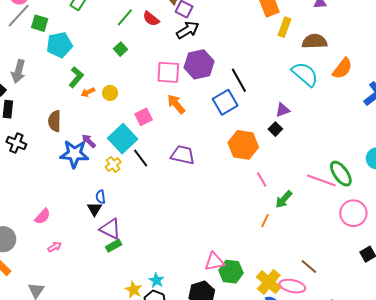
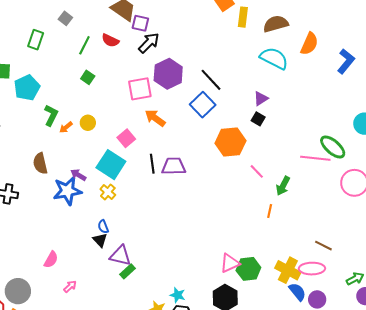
black line: (141, 158) -> (152, 164), moved, turned 42

